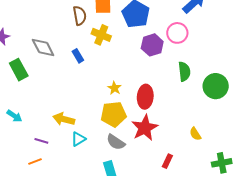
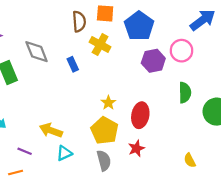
yellow pentagon: (114, 114) -> (105, 130), turned 30
red star: (145, 128) -> (136, 148), size x0.6
gray semicircle: (116, 142) -> (104, 161), turned -144

